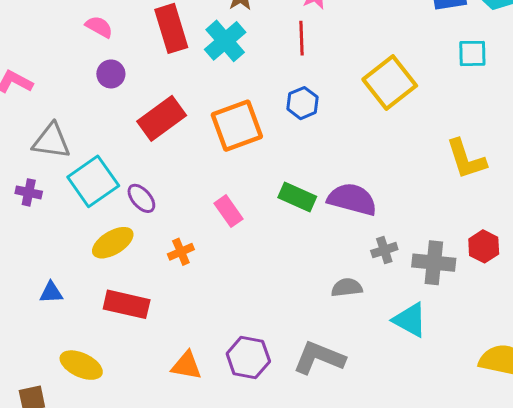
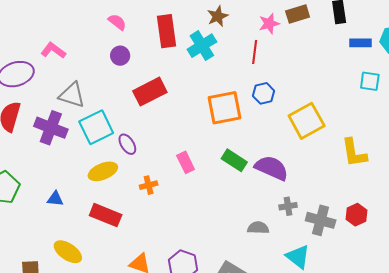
yellow square: (390, 82) -> (307, 121), moved
blue hexagon: (302, 103) -> (264, 93), moved
orange square: (237, 126) -> (225, 108), moved
purple cross: (29, 192) -> (51, 128), size x1.8

